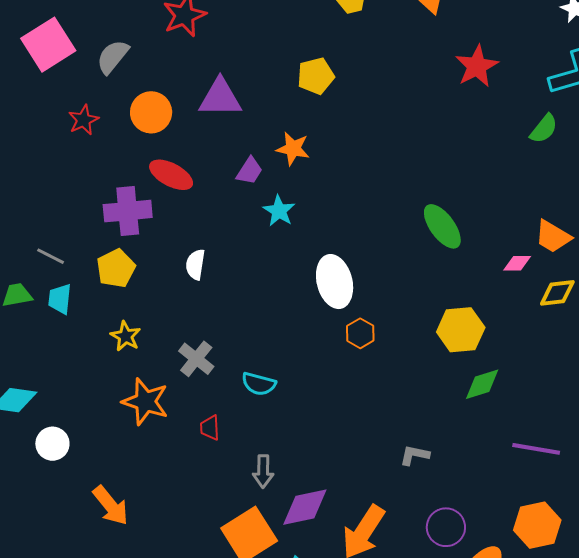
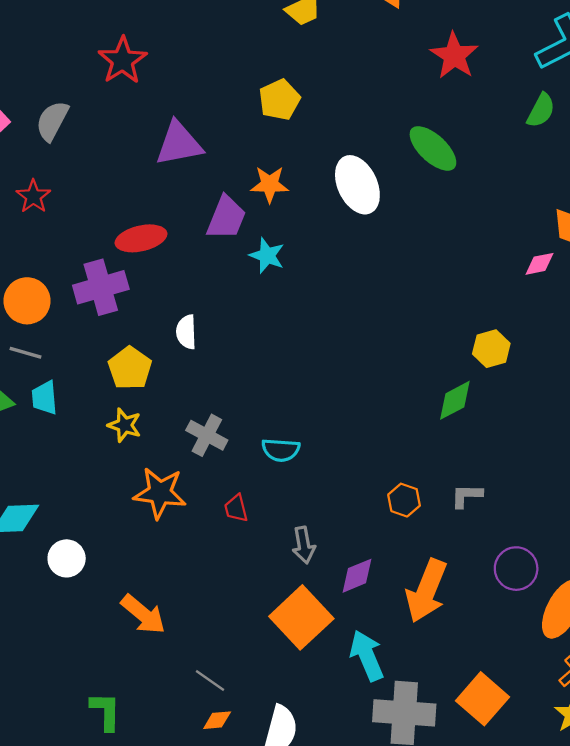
orange circle: (151, 112) -> (27, 301), moved
purple trapezoid: (249, 171) -> (226, 218), size x1.4
red ellipse: (171, 175) -> (141, 238), turned -30
green ellipse: (442, 226) -> (433, 148), moved
yellow pentagon: (116, 268) -> (130, 368), moved
white ellipse: (335, 282) -> (357, 185), moved
yellow hexagon: (461, 330) -> (491, 349), size x0.7
orange hexagon: (360, 333) -> (404, 500), moved
green diamond: (482, 384) -> (455, 400), moved
purple diamond: (305, 507) -> (357, 576), size x0.7

